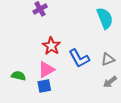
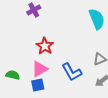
blue L-shape: (79, 58) -> (72, 72), moved

